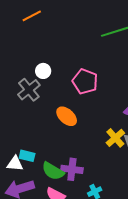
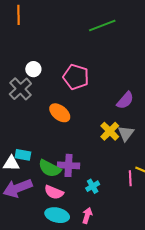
orange line: (32, 16) -> (19, 15), turned -60

